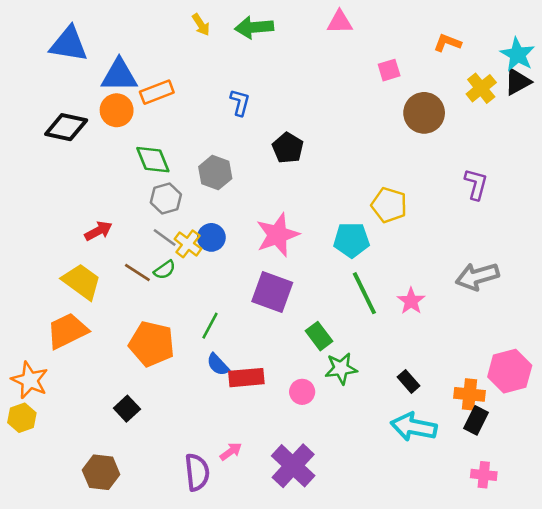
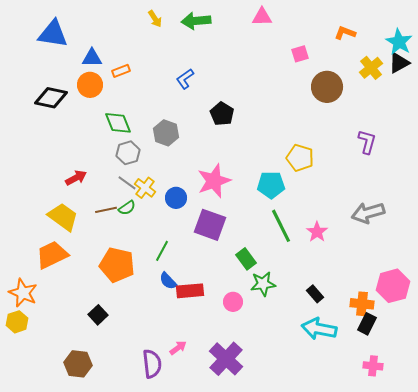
blue triangle: (119, 75) -> (92, 58), size x0.7
orange rectangle: (157, 92) -> (121, 71), size x0.7
blue L-shape: (240, 102) -> (185, 79), turned -140
blue circle: (211, 237) -> (176, 198), moved
brown line: (137, 272) -> (106, 210), turned -45

